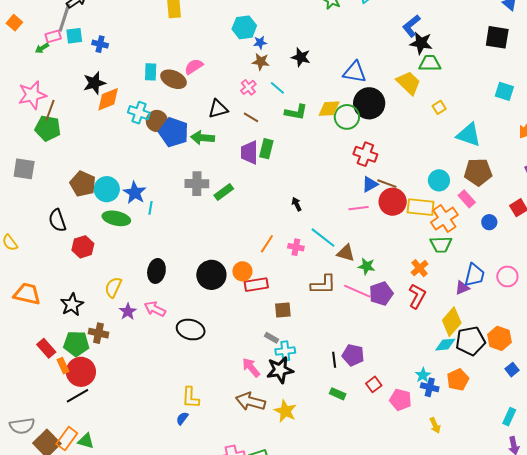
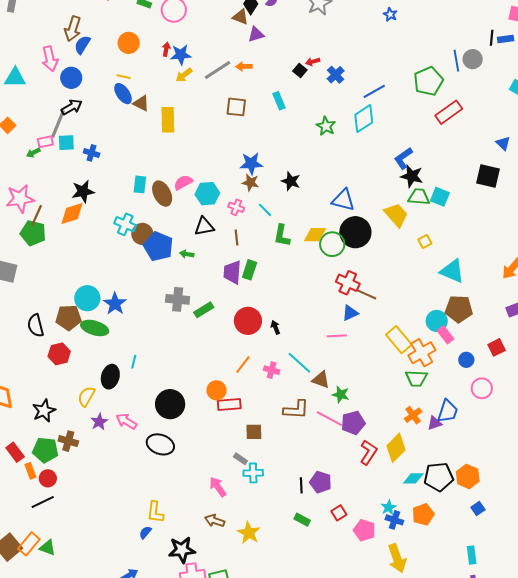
cyan hexagon: (244, 27) -> (207, 194), moved
blue star: (260, 43) -> (251, 163), size x1.6
brown ellipse: (173, 79) -> (162, 194), turned 35
pink cross: (248, 87) -> (236, 207), turned -35
cyan square: (504, 91) -> (440, 197), moved
orange diamond: (108, 99) -> (72, 213), moved
green L-shape: (296, 112) -> (282, 236), turned 85
brown line: (251, 117) -> (236, 237), turned 49
green arrow: (203, 138) -> (187, 254), size x0.6
cyan circle: (439, 180) -> (437, 321), moved
brown pentagon: (83, 184) -> (68, 318), moved, turned -30
brown line: (387, 184) -> (367, 295), moved
red circle: (393, 202) -> (248, 321), moved
yellow rectangle: (421, 207) -> (399, 340), turned 40
cyan line: (150, 208) -> (134, 362), moved
orange cross: (420, 268) -> (413, 415), moved
black ellipse: (156, 271) -> (110, 377), moved
black circle: (211, 275) -> (170, 404), moved
pink circle: (507, 276) -> (482, 388), moved
red L-shape: (417, 296) -> (369, 452), moved
yellow diamond: (452, 322) -> (396, 448), moved
black star: (280, 370) -> (182, 550), moved
red circle: (81, 372) -> (48, 478), size x0.6
brown arrow: (250, 401) -> (215, 521), size x0.7
cyan rectangle: (509, 417) -> (472, 555), turned -36
yellow arrow: (435, 425) -> (397, 558), size x1.8

